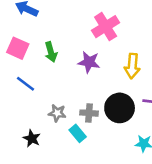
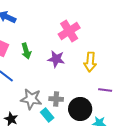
black circle: (120, 108) -> (80, 109), moved
gray star: (57, 113) -> (31, 99), size x1.5

